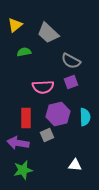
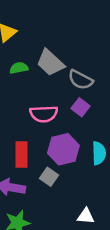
gray trapezoid: (48, 33) -> (50, 63), moved
purple square: (71, 82) -> (80, 107), turned -32
gray square: (47, 135) -> (49, 177), turned -32

